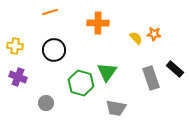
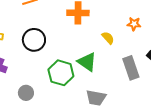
yellow semicircle: (136, 38) -> (108, 38), moved
green triangle: (107, 72) -> (87, 62), turned -30

